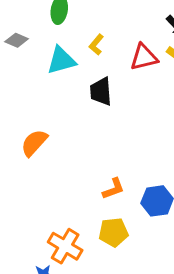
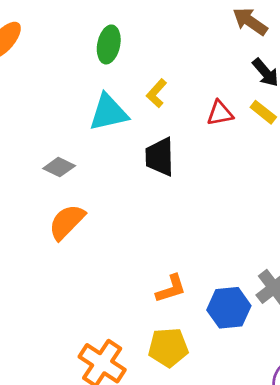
gray diamond: (17, 40) -> (59, 167), moved
red triangle: (144, 57) -> (220, 113), size x0.7

